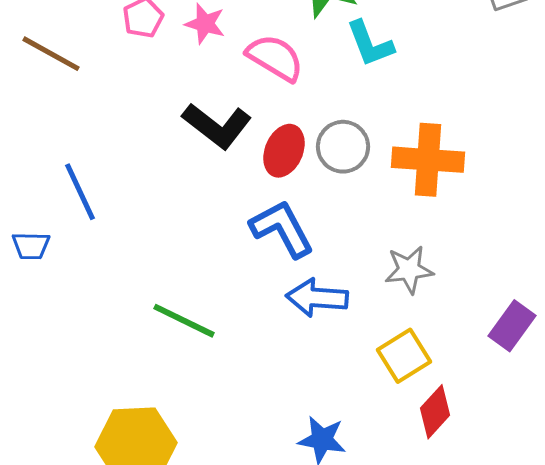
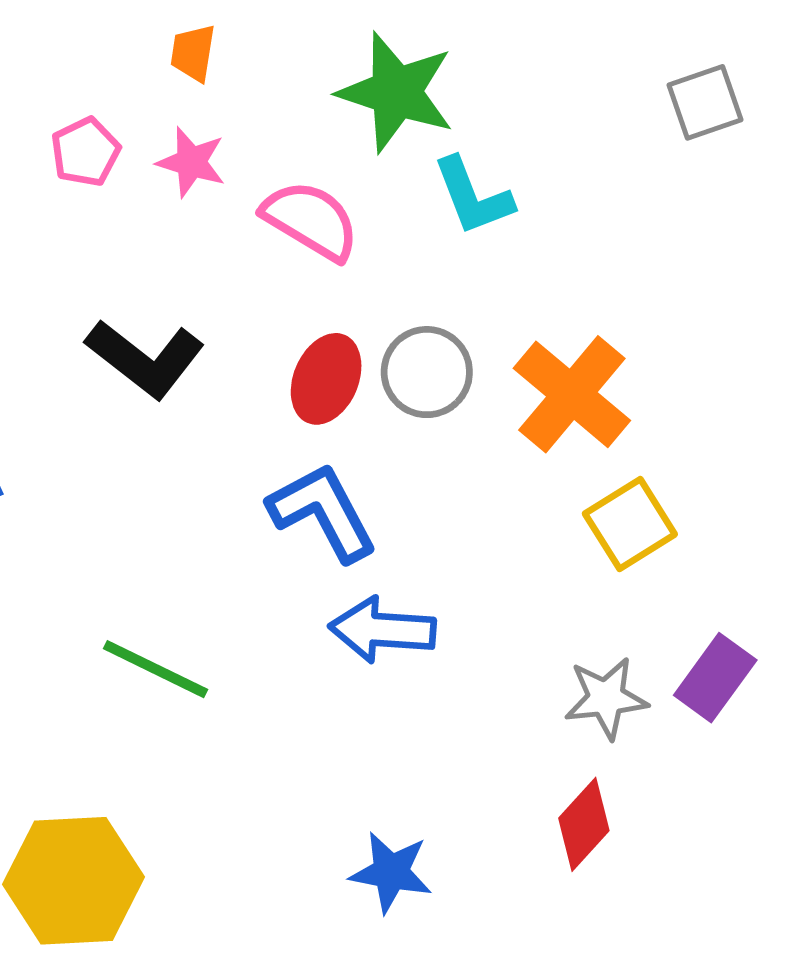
black L-shape: (217, 126) -> (145, 358), moved
orange cross: (428, 160) -> (572, 394), turned 36
gray star: (409, 270) -> (606, 698), moved
yellow square: (404, 356) -> (630, 524), moved

